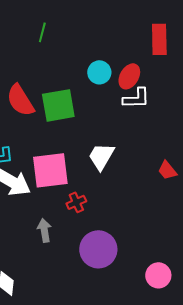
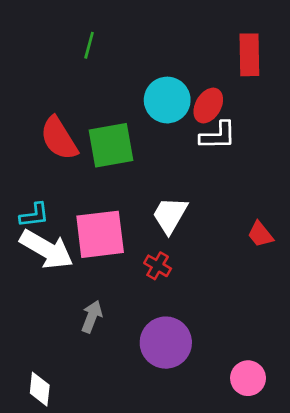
cyan circle: (99, 72) -> (167, 100), size x1.4
red cross: (76, 202) -> (158, 266), moved, turned -36
gray arrow: (44, 230) -> (92, 317), turned 30

